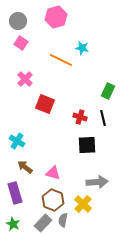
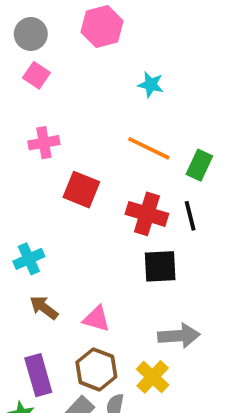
orange line: (61, 60) -> (149, 148), moved
pink cross: (25, 79) -> (44, 143), turned 35
red cross: (80, 117) -> (147, 214), size x1.5
cyan cross: (17, 141) -> (29, 259), turned 35
purple rectangle: (15, 193) -> (38, 375), moved

